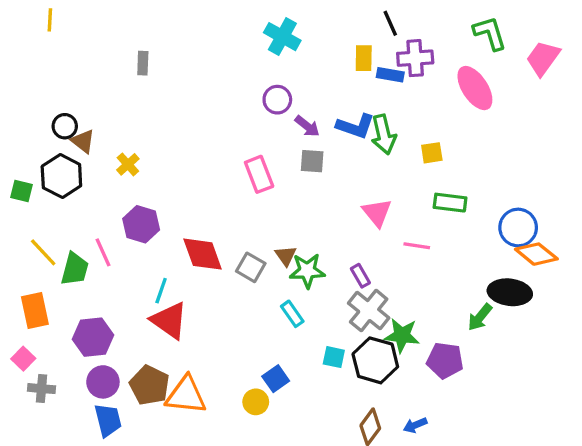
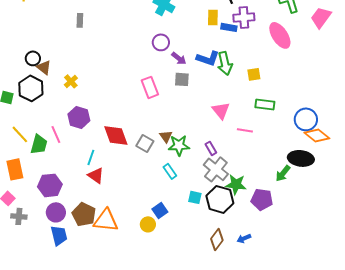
red triangle: (169, 320) -> (96, 175), size x0.7

